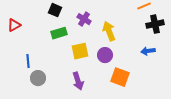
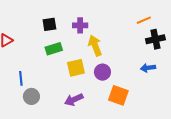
black square: (55, 10) -> (49, 24), turned -32
purple cross: (84, 19) -> (80, 25), moved, turned -32
yellow arrow: (109, 31) -> (95, 46), moved
purple arrow: (78, 81) -> (74, 100), turned 84

